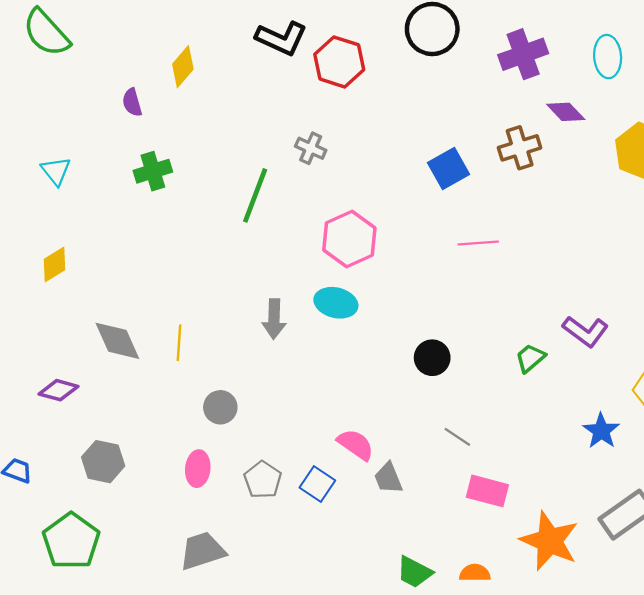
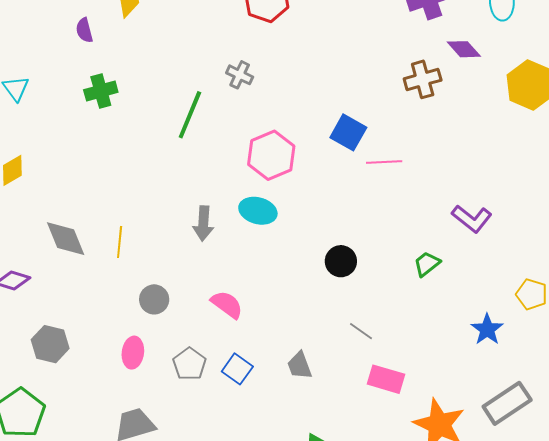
blue square: (449, 168) -> (348, 132), moved, turned -33
purple L-shape: (585, 331) -> (472, 219), moved
pink semicircle: (356, 445) -> (227, 304), moved

